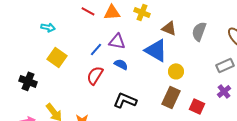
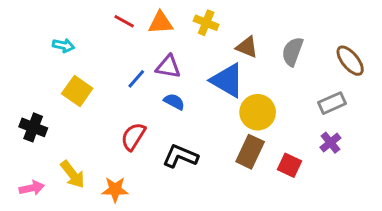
yellow circle: (176, 71) -> (258, 112), size x1.5
red semicircle: (95, 75) -> (133, 136), moved

